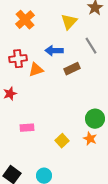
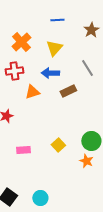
yellow triangle: (69, 22) -> (54, 48), moved
red cross: (18, 59) -> (14, 71), moved
yellow square: (62, 141) -> (58, 145), moved

